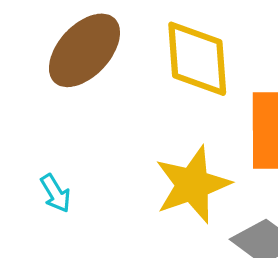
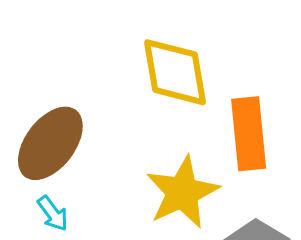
brown ellipse: (84, 50) -> (50, 143), moved

